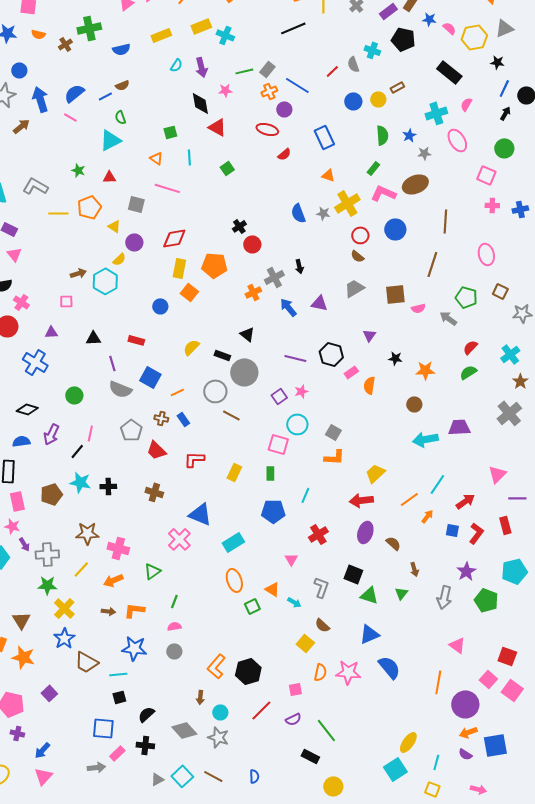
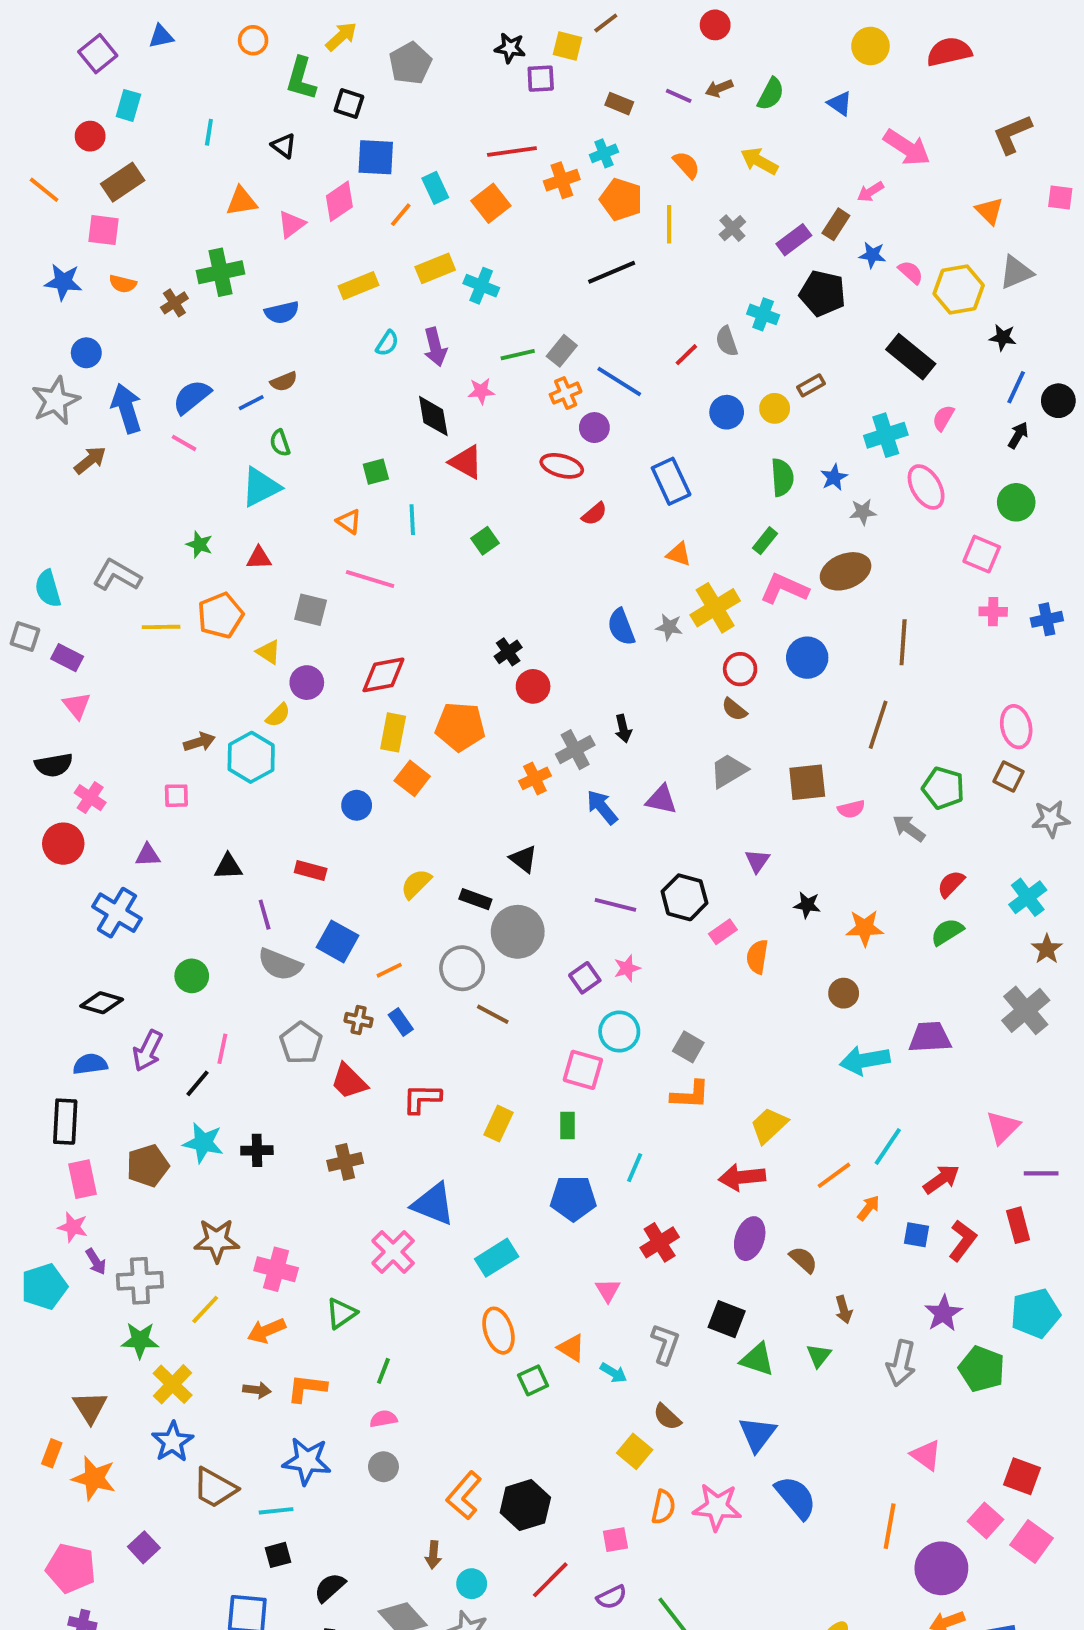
pink ellipse: (486, 254) -> (1016, 727), moved
brown cross: (154, 492) -> (345, 1162), turned -30
blue triangle: (369, 634) -> (757, 1434), turned -30

